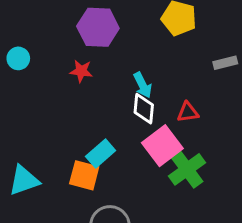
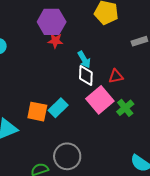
red star: (81, 71) -> (55, 41), moved
green cross: (187, 169) -> (125, 108), moved, size x0.7
orange square: (84, 175) -> (37, 112), moved

